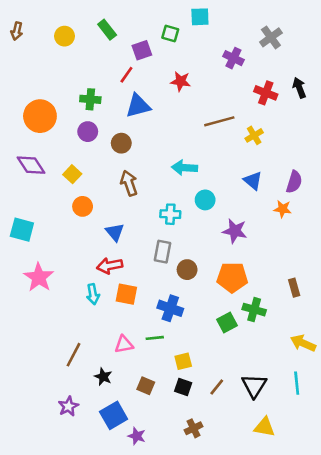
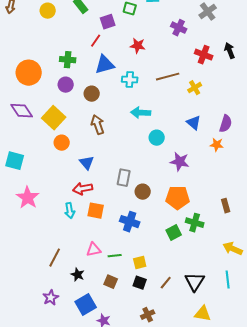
yellow square: (72, 174) -> (54, 118), size x1.6
cyan cross: (170, 214) -> (130, 80), moved
green line: (155, 338) -> (115, 256), moved

